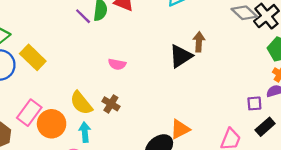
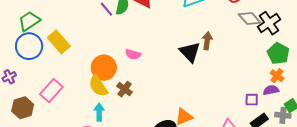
black triangle: (181, 56) -> (190, 52), turned -45
orange circle: (52, 124) -> (104, 68), moved

